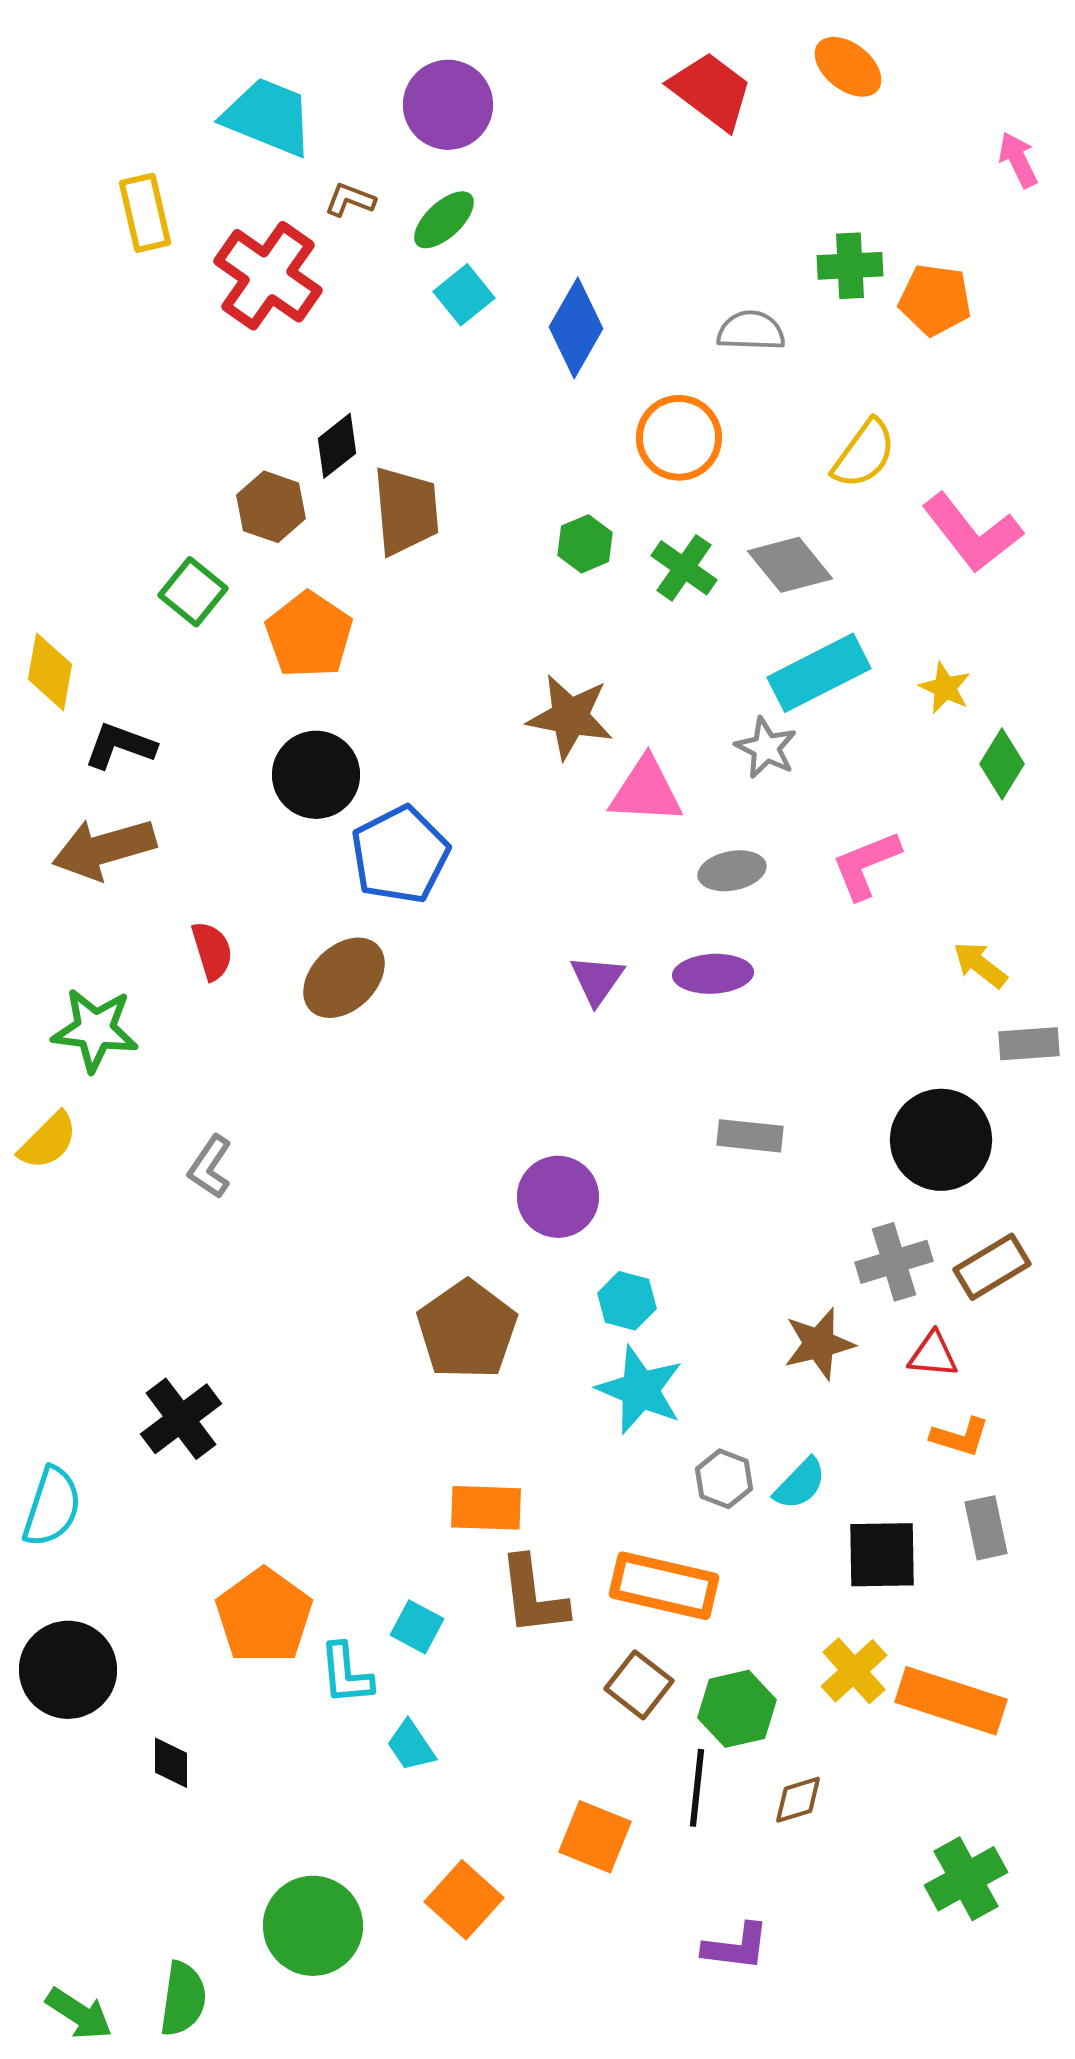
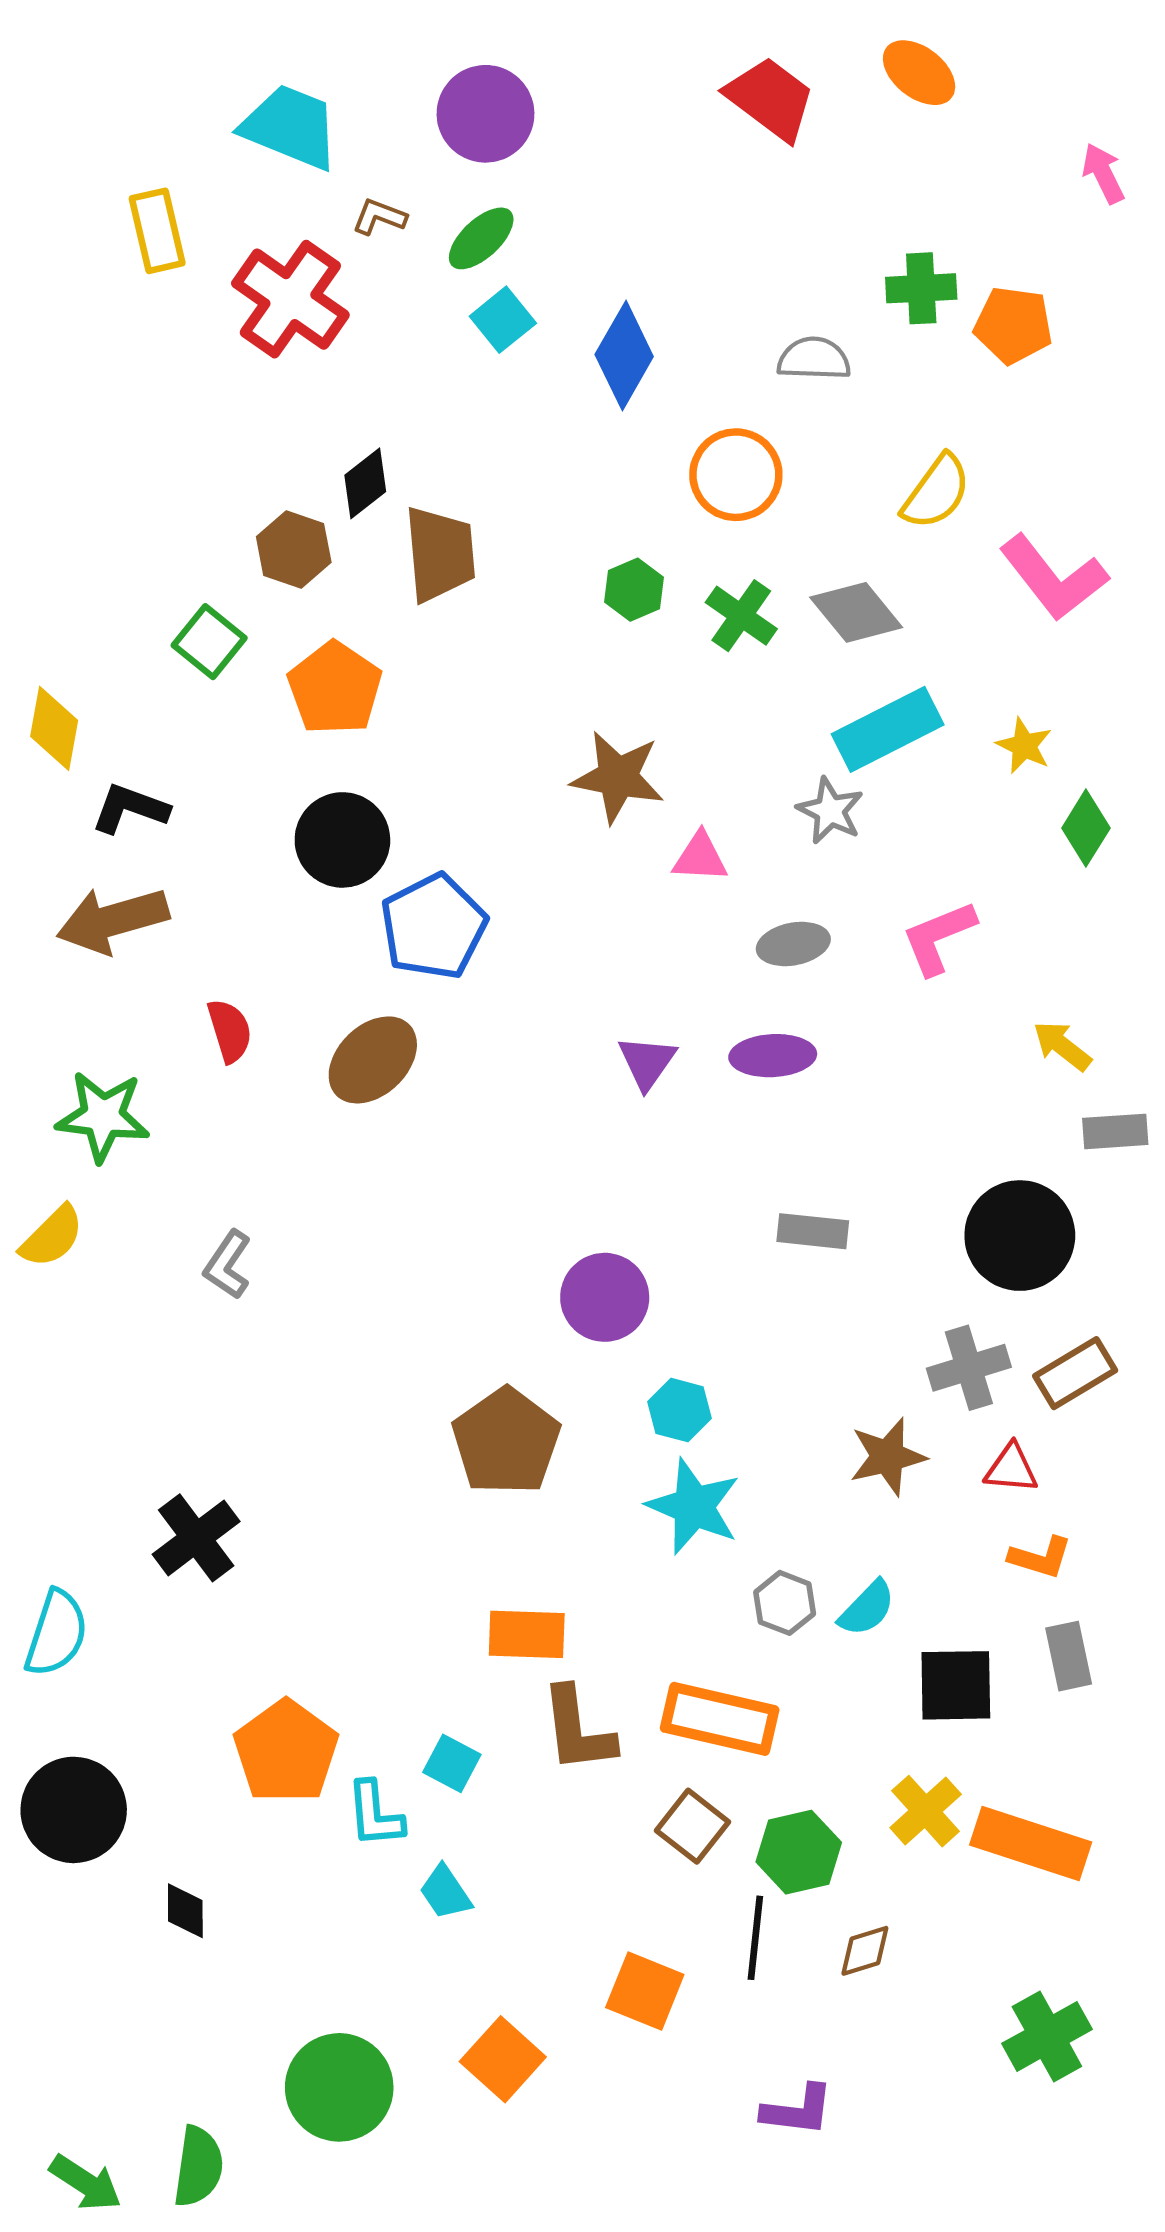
pink triangle: (646, 791) -> (700, 857), size x0.7

